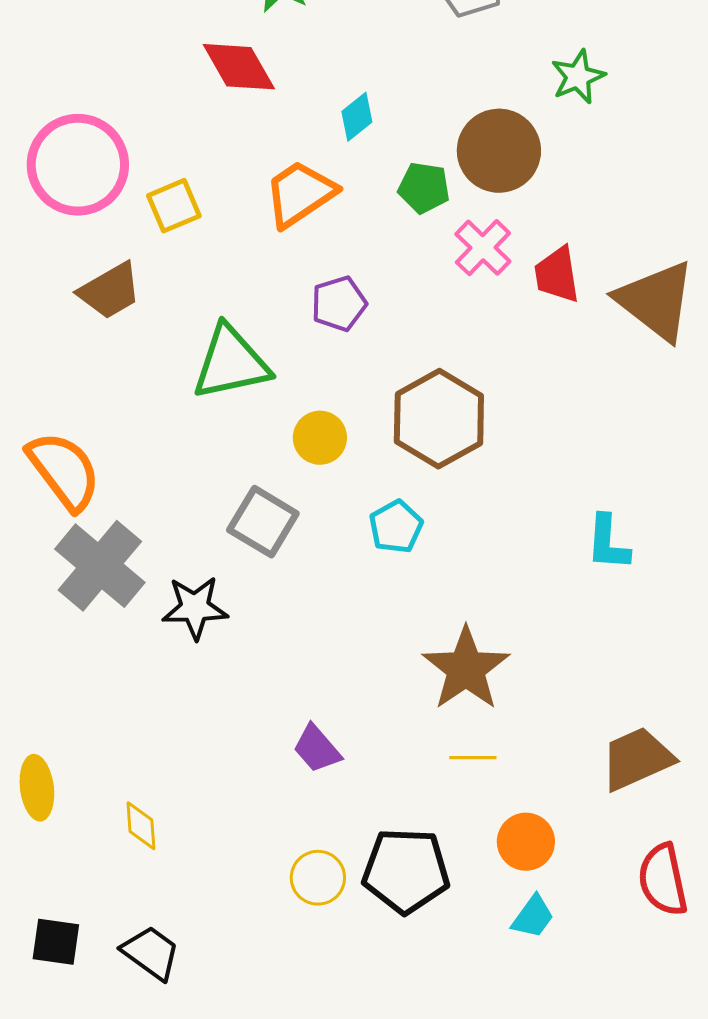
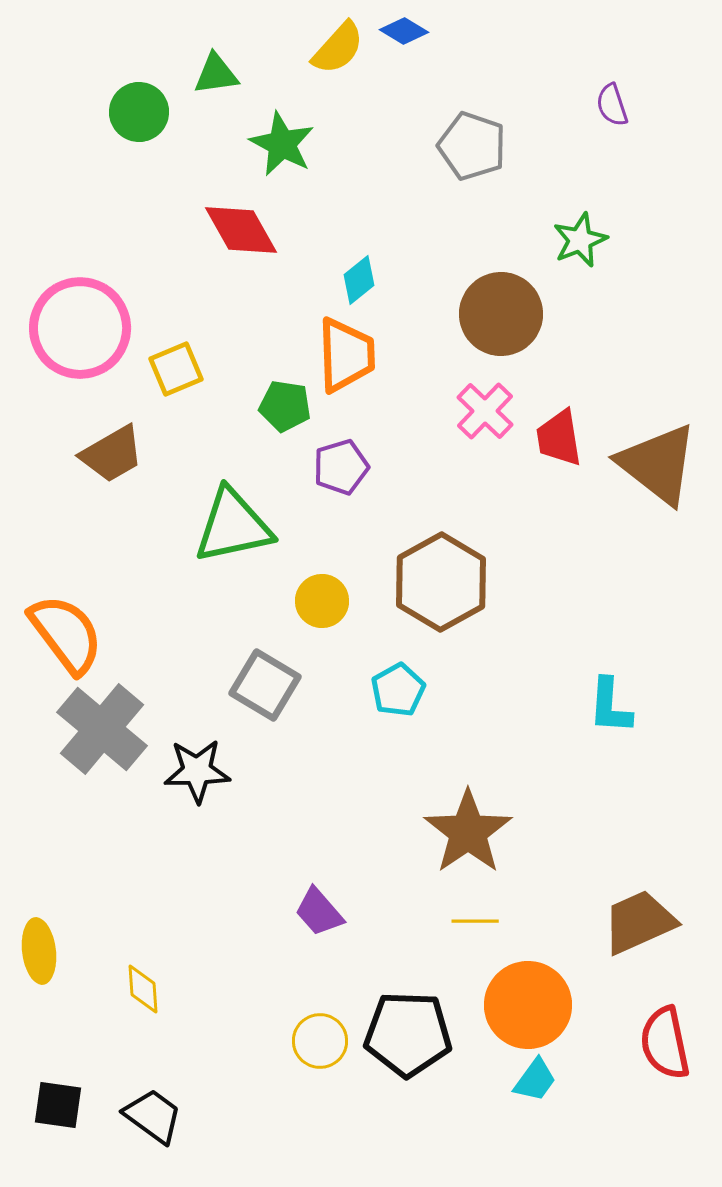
green pentagon: (424, 188) -> (285, 406), moved
orange trapezoid: (300, 194) -> (346, 355), moved, turned 122
orange circle: (526, 842) -> (528, 1005), size x1.5

